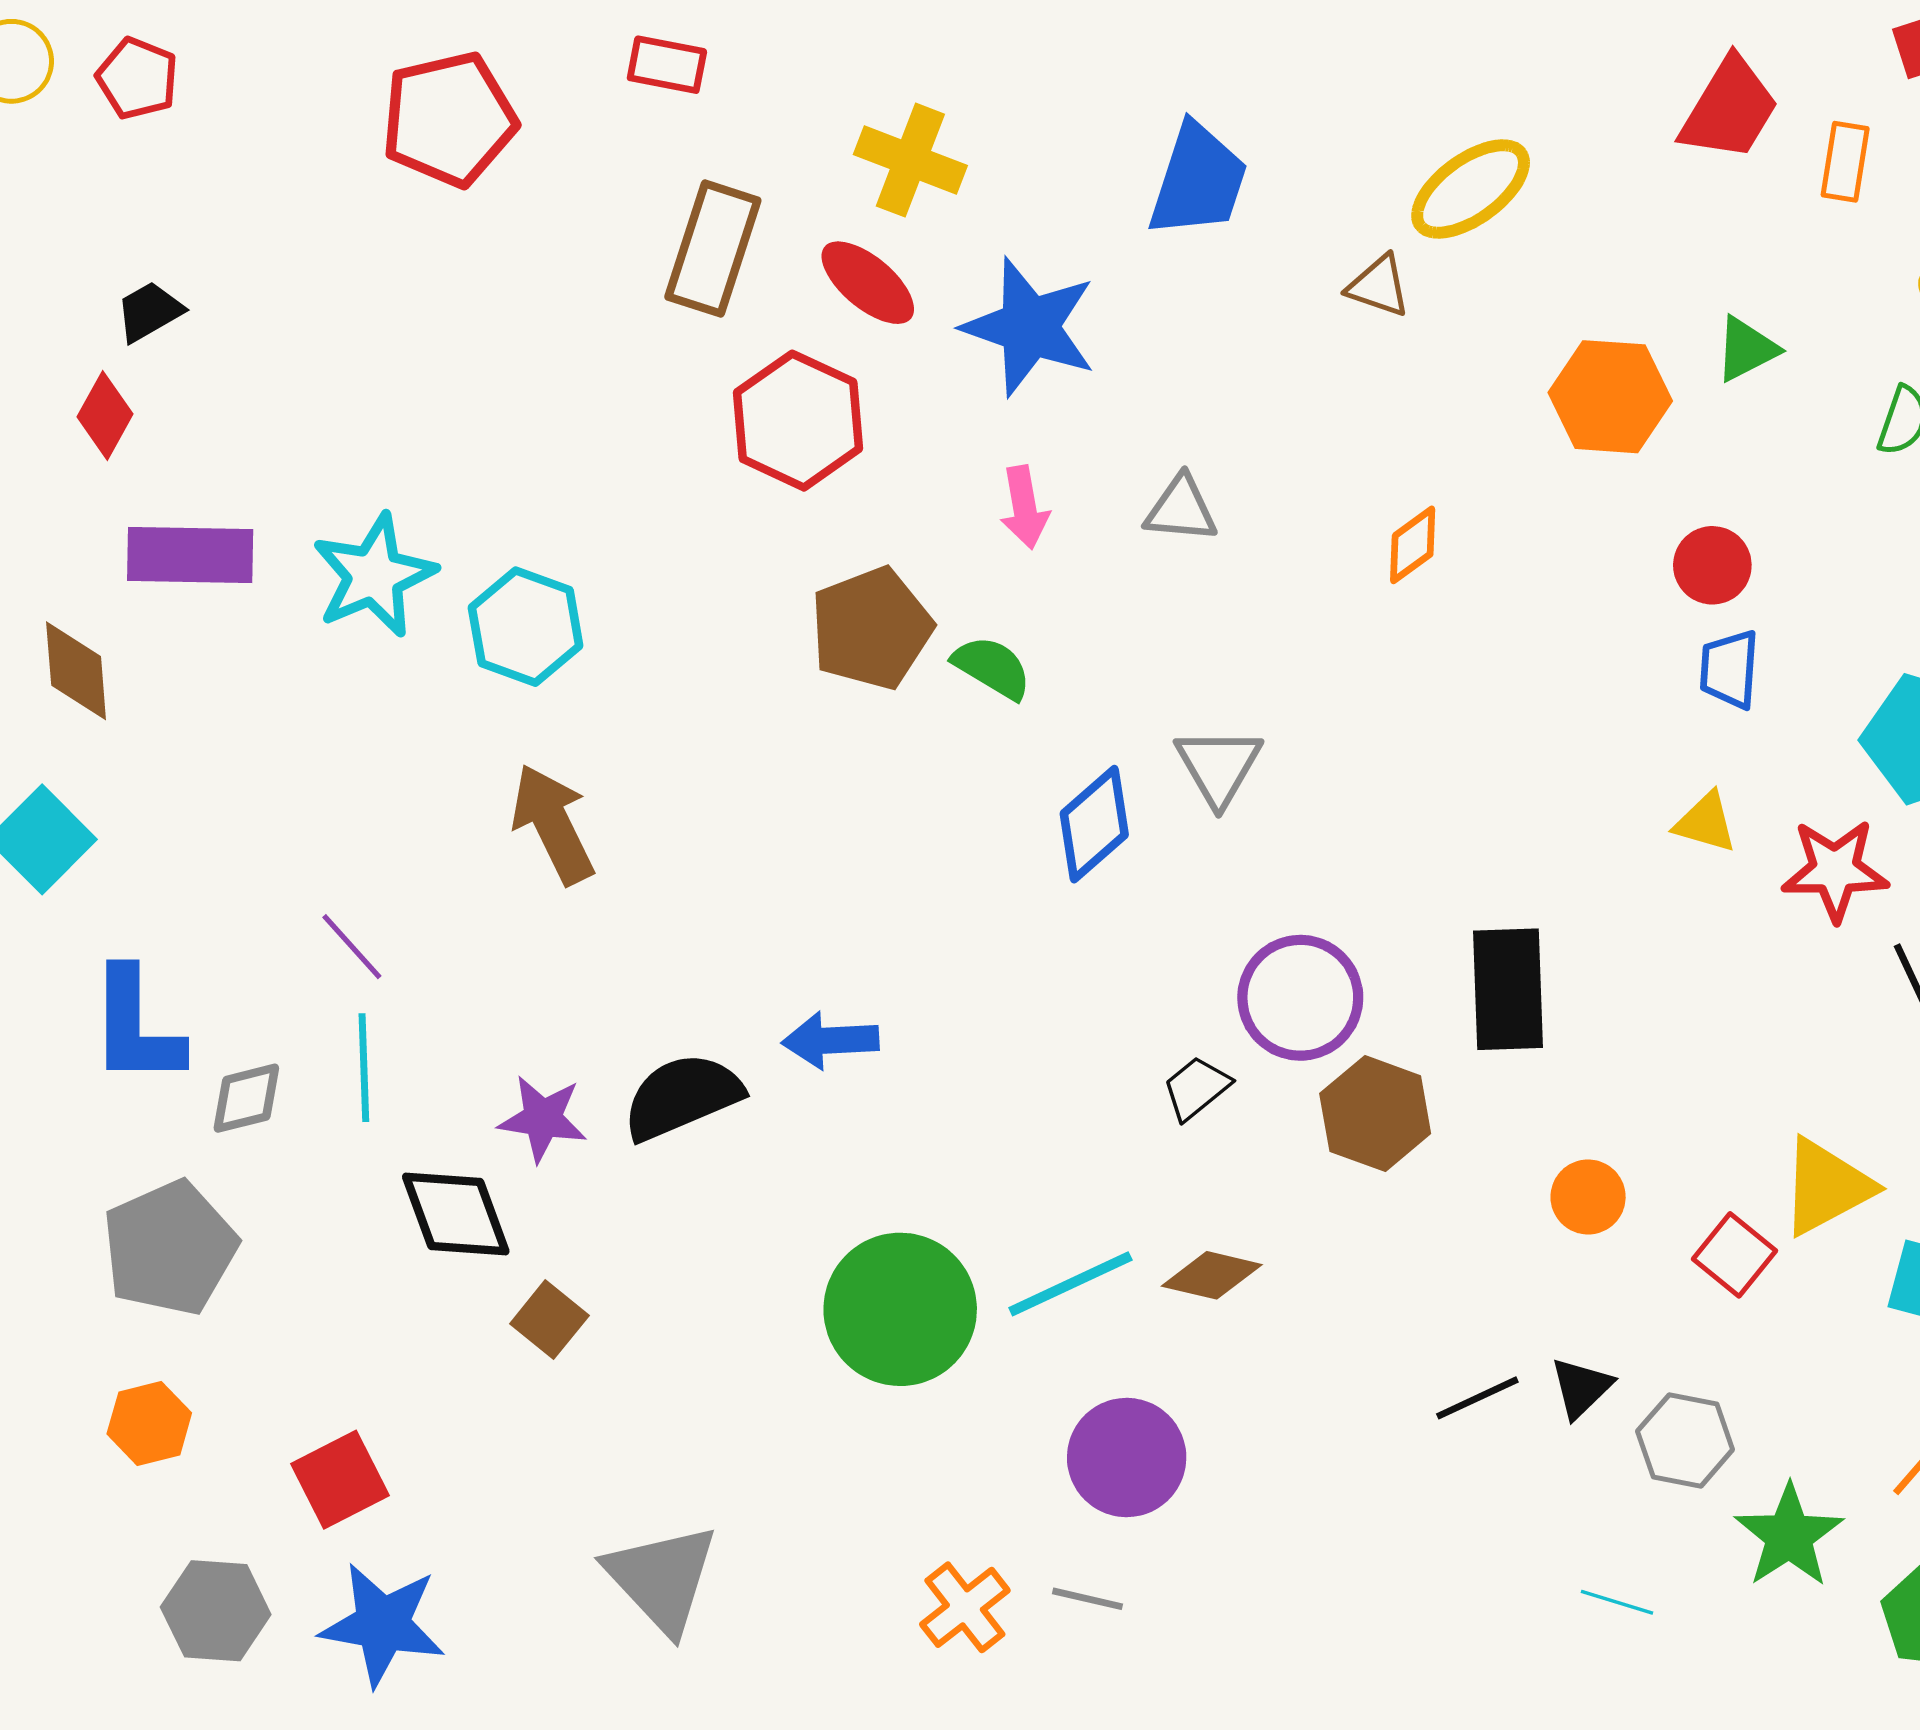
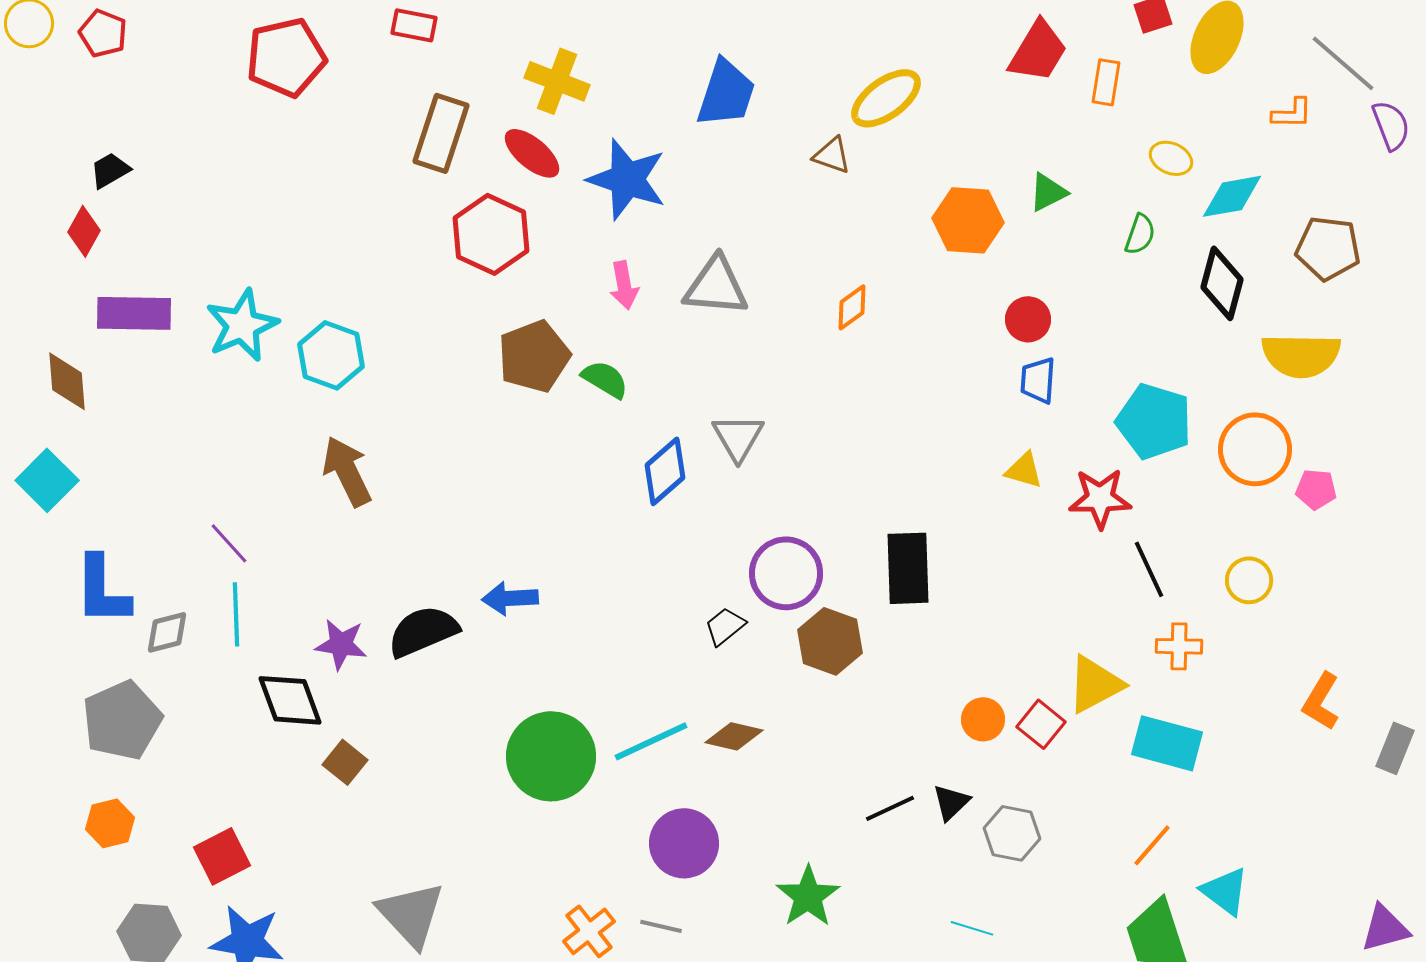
gray triangle: (1181, 509) -> (716, 286), size x1.5
orange circle: (1588, 1197) -> (983, 719), moved
green star: (1789, 1536) -> (808, 896), moved

